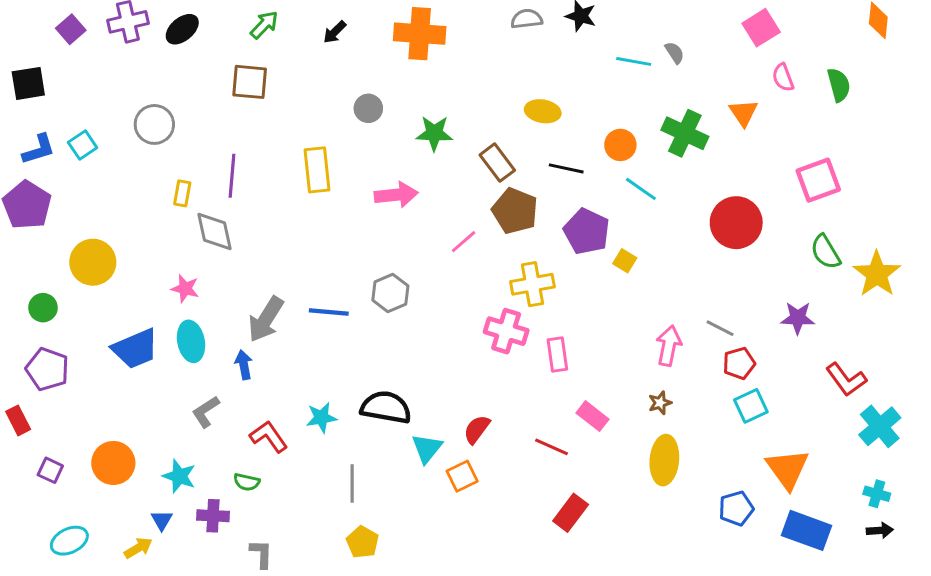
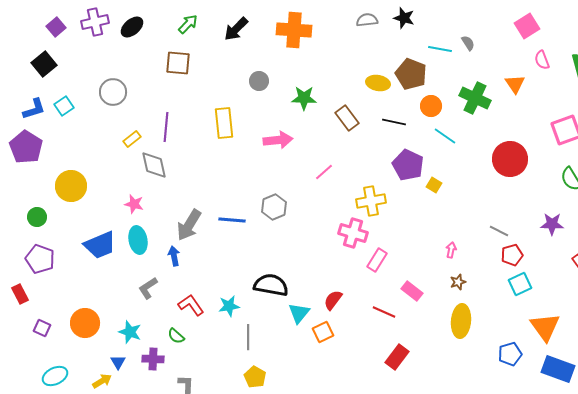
black arrow: (335, 32) -> (236, 29), size x1.5
black square: (28, 83) -> (44, 64), moved, turned -30
yellow rectangle: (182, 193) -> (132, 139), turned 42
brown pentagon: (515, 211) -> (411, 74), moved
pink arrow: (669, 346) -> (451, 250), moved, size x0.6
pink rectangle: (557, 355) -> (377, 260), moved, turned 40
cyan star: (321, 418) -> (229, 306), moved
green semicircle: (247, 482) -> (176, 336), turned 30

